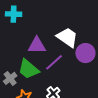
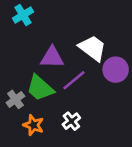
cyan cross: (14, 14) -> (23, 15), turned -35

